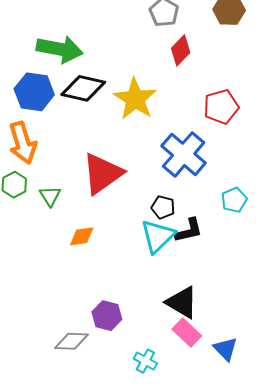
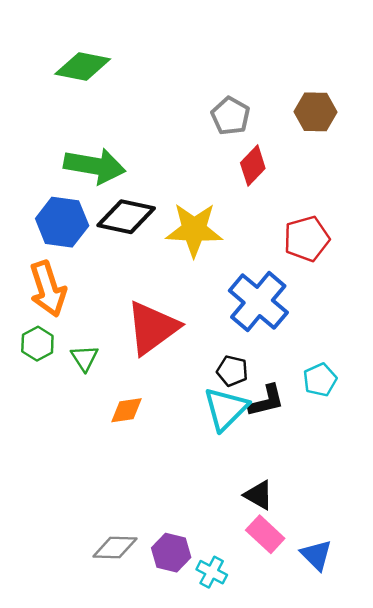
yellow star: (135, 99) -> (194, 230), turned -30
cyan pentagon: (234, 200) -> (320, 380), moved
black triangle: (182, 302) -> (259, 495), size x0.7
purple hexagon: (107, 316) -> (171, 553), moved

